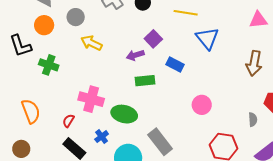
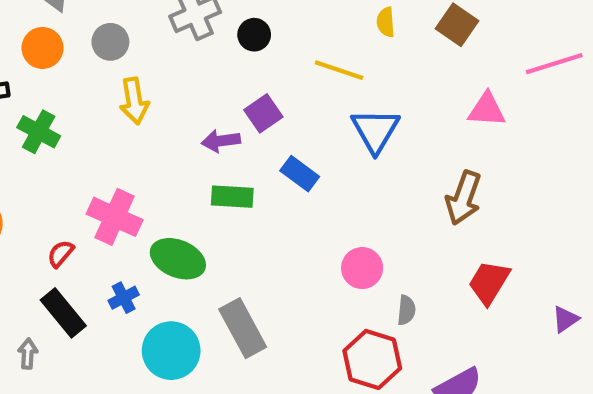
yellow arrow: (91, 43) -> (134, 101), turned -135
pink circle: (202, 105) -> (362, 268), moved
gray semicircle: (253, 120) -> (406, 310), moved

